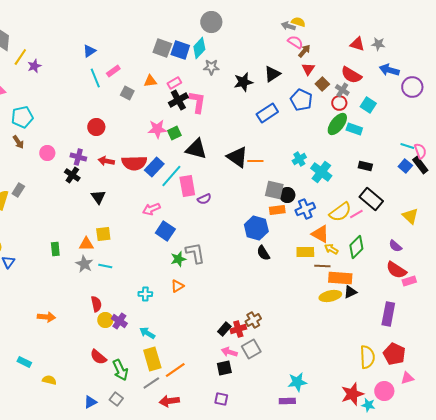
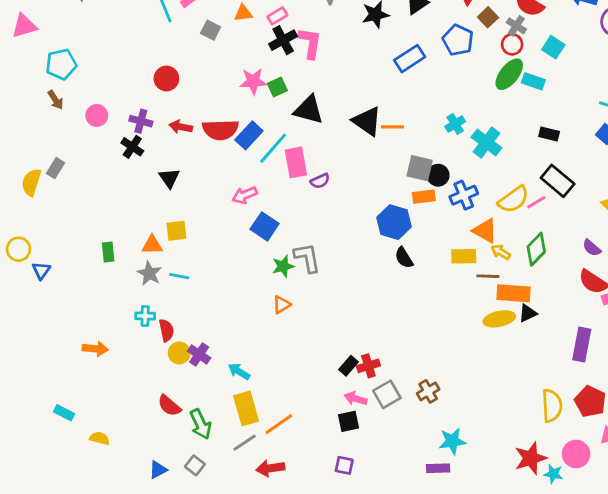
cyan cross: (145, 294) -> (145, 316), moved
brown cross: (253, 320) -> (428, 391), moved

